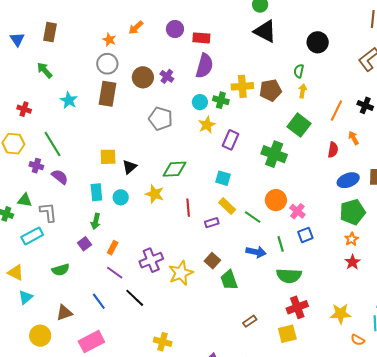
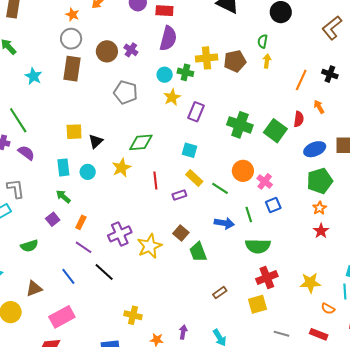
green square: (299, 125) -> (275, 131), moved
yellow star: (155, 194) -> (121, 168), turned 30
green arrow: (96, 221) -> (63, 197), turned 119

